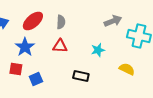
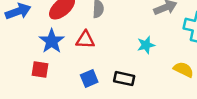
red triangle: (60, 46) -> (85, 40), moved
blue square: (36, 79) -> (89, 79), moved

